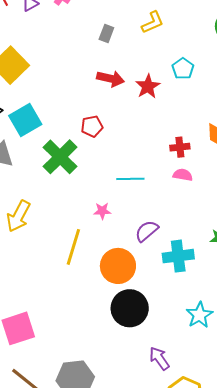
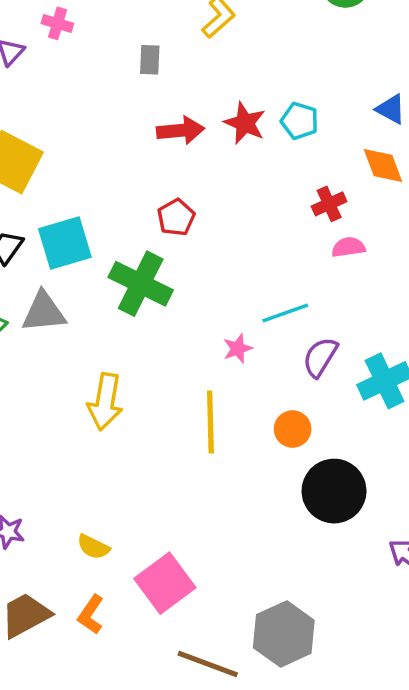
cyan pentagon: (183, 69) -> (300, 121), moved
cyan square: (25, 120) -> (65, 243), turned 32
cyan line: (130, 179) -> (285, 313), moved
orange circle: (118, 266) -> (293, 429), size x0.6

